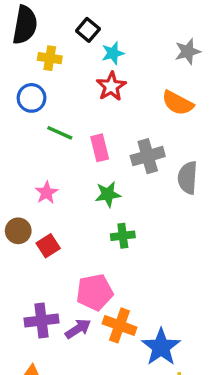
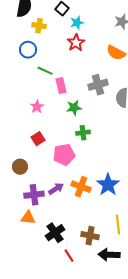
pink rectangle: (100, 148) -> (61, 86), moved
brown circle: (18, 231) -> (20, 167), moved
pink pentagon: (95, 292) -> (64, 155), moved
purple cross: (41, 320) -> (34, 195), moved
blue star: (161, 347) -> (108, 185), moved

